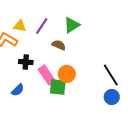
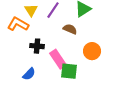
yellow triangle: (20, 26) -> (31, 10), turned 48
orange circle: (67, 74) -> (92, 51), moved

